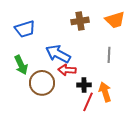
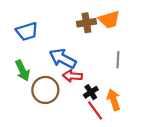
orange trapezoid: (115, 20) -> (109, 20), moved
black cross: (84, 85) -> (91, 92), turned -32
red line: (88, 102) -> (95, 111), turned -60

